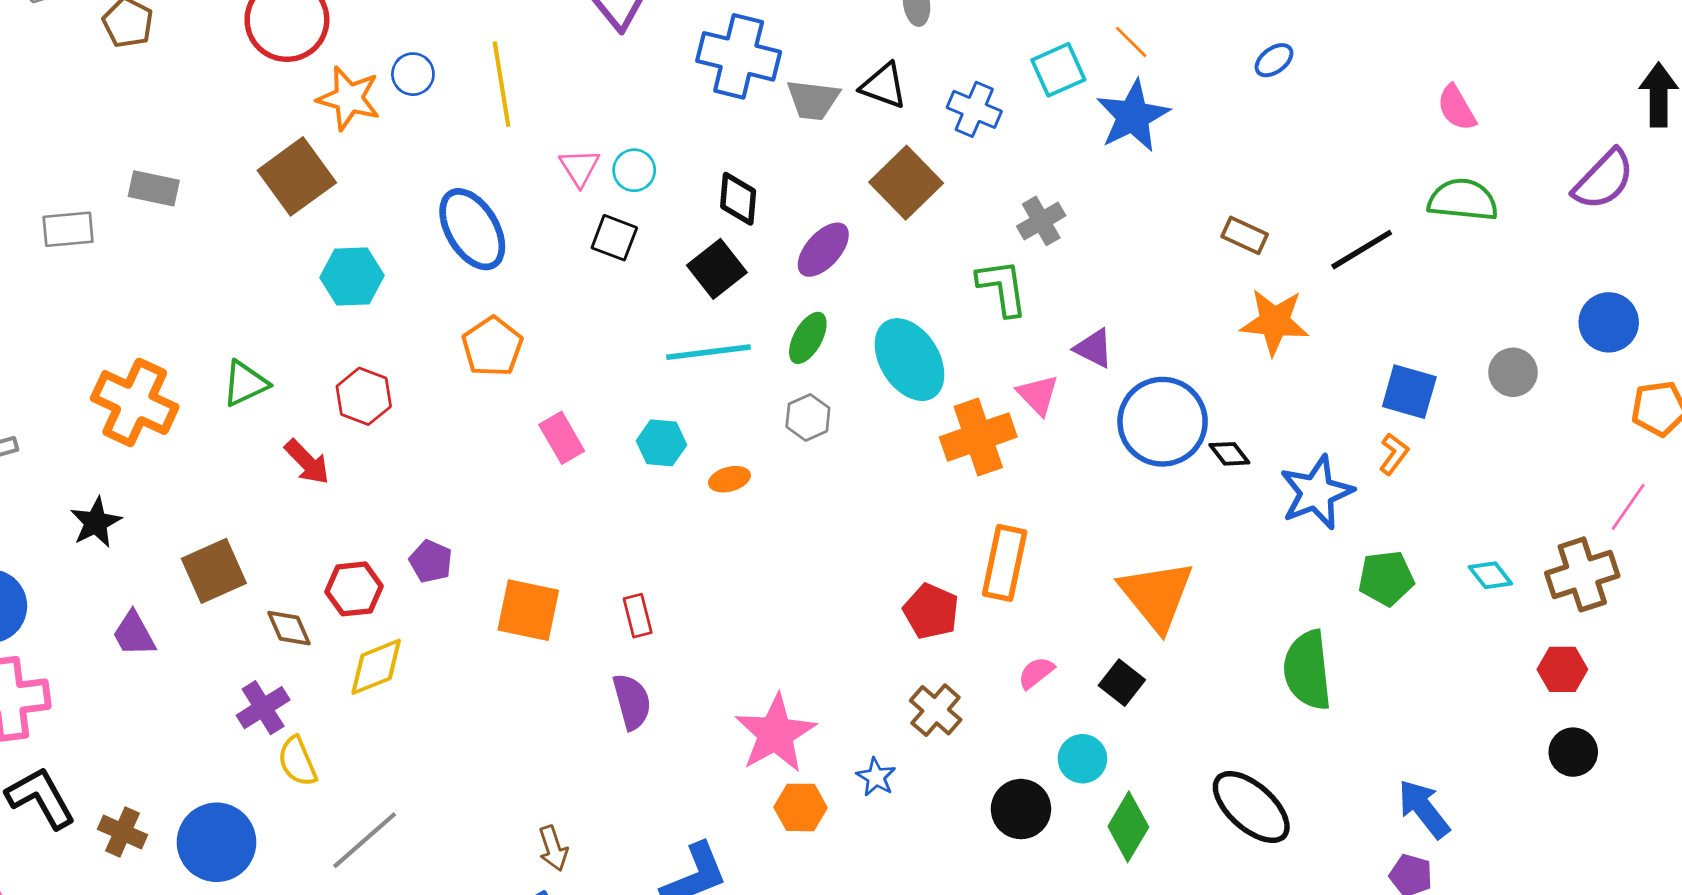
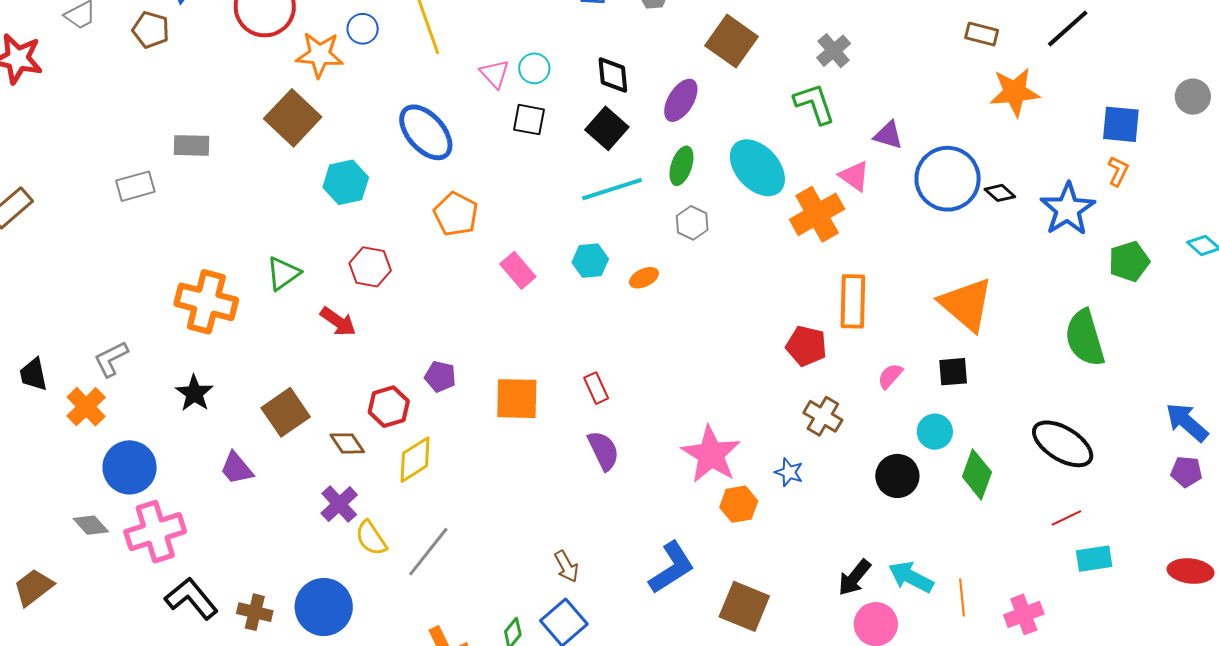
black square: (1122, 683) -> (953, 372), turned -32
gray line: (365, 840) -> (428, 552), moved

